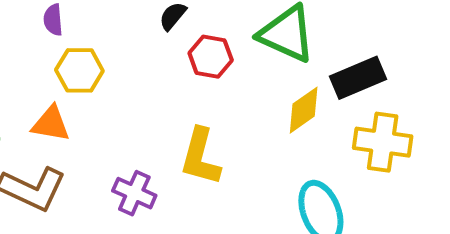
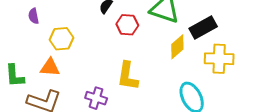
purple semicircle: (53, 20) -> (34, 16), moved

